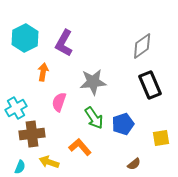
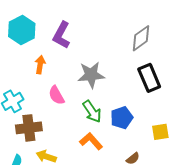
pink semicircle: (59, 102) -> (56, 95), turned -48
orange L-shape: (80, 147) -> (91, 141), moved

